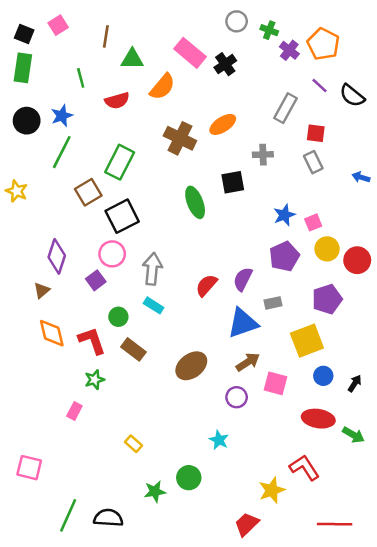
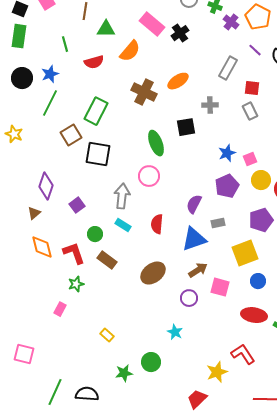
black square: (122, 216) -> (98, 154), turned 36
pink circle: (112, 254) -> (149, 176), moved
red semicircle: (206, 285) -> (157, 224), moved, turned -36

